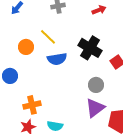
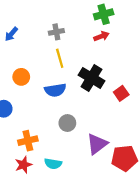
yellow line: (48, 37) -> (60, 58), moved, turned 30
gray circle: (96, 85) -> (67, 123), moved

